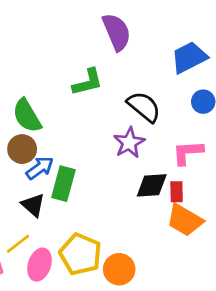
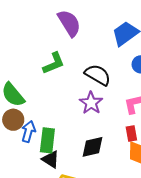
blue arrow: (40, 168) -> (28, 132), turned -30
black diamond: (152, 185) -> (93, 147), moved
black triangle: (33, 205) -> (51, 159), moved

